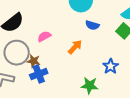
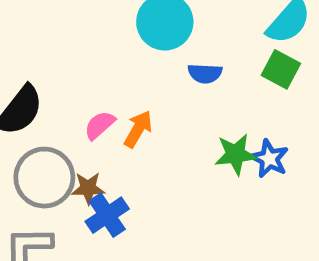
orange arrow: (75, 47) -> (138, 129), moved
green star: (90, 85) -> (236, 154), moved

